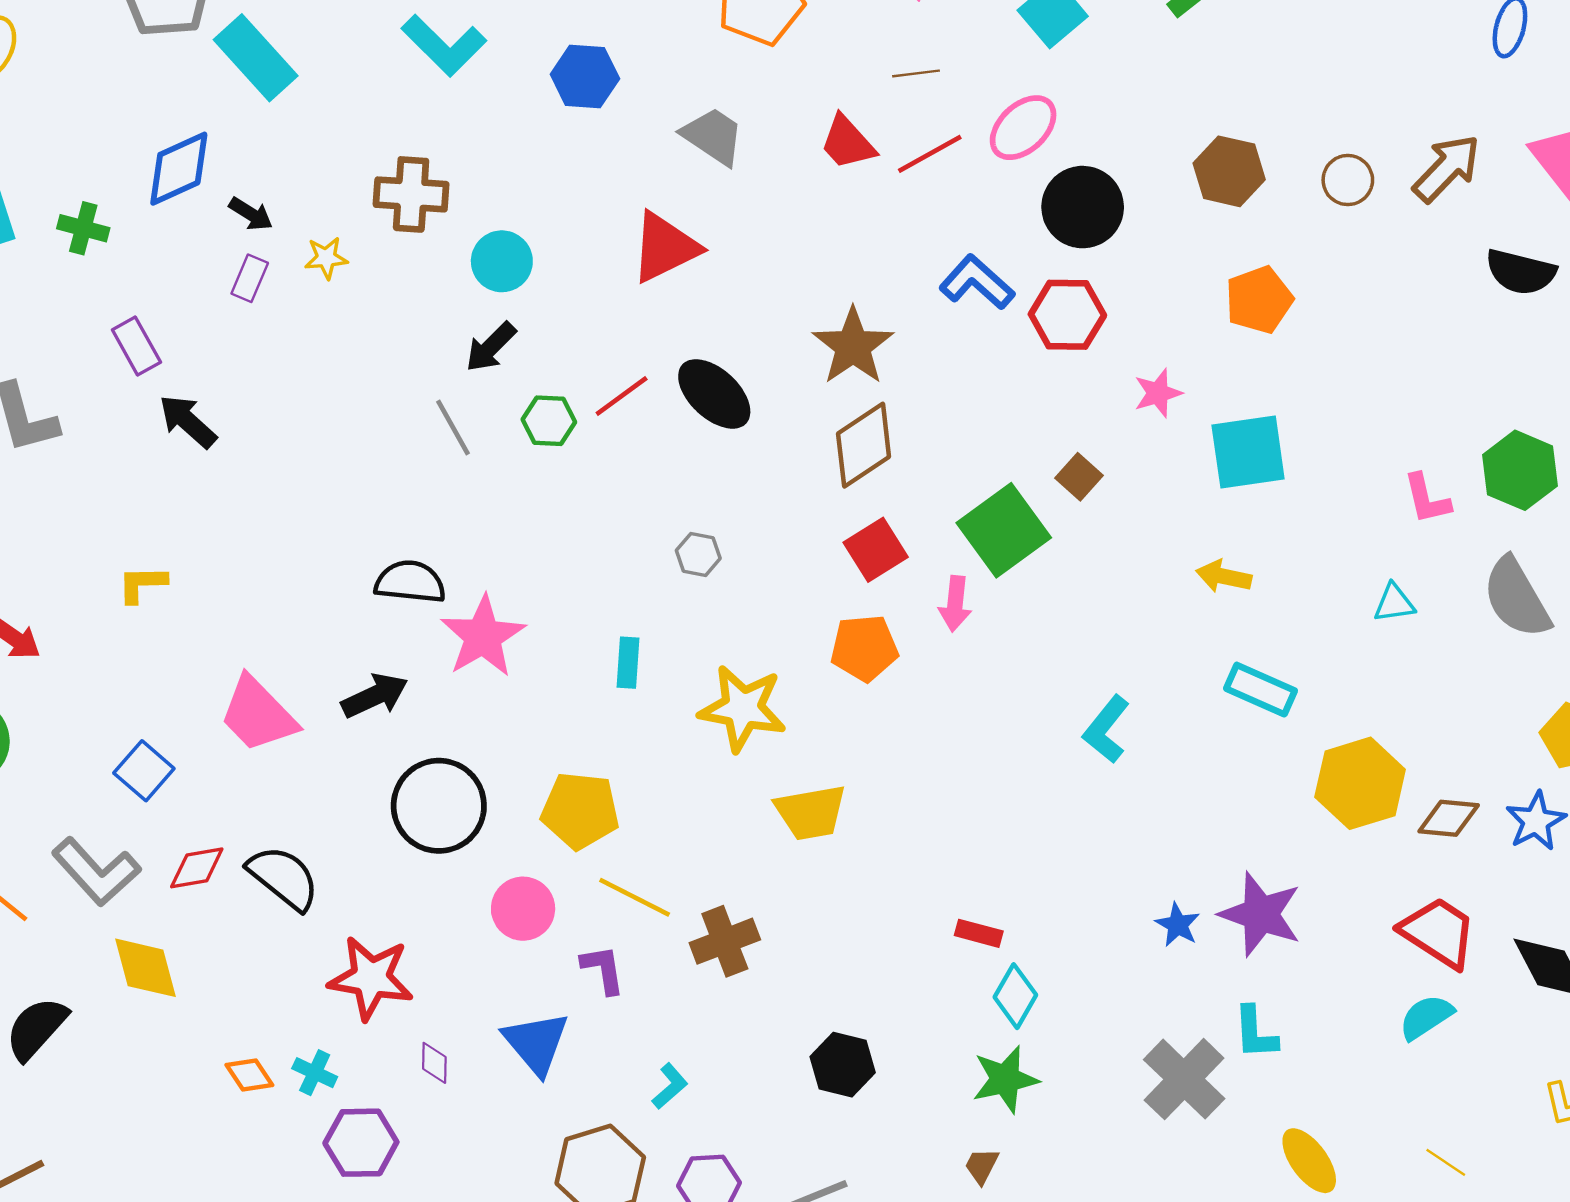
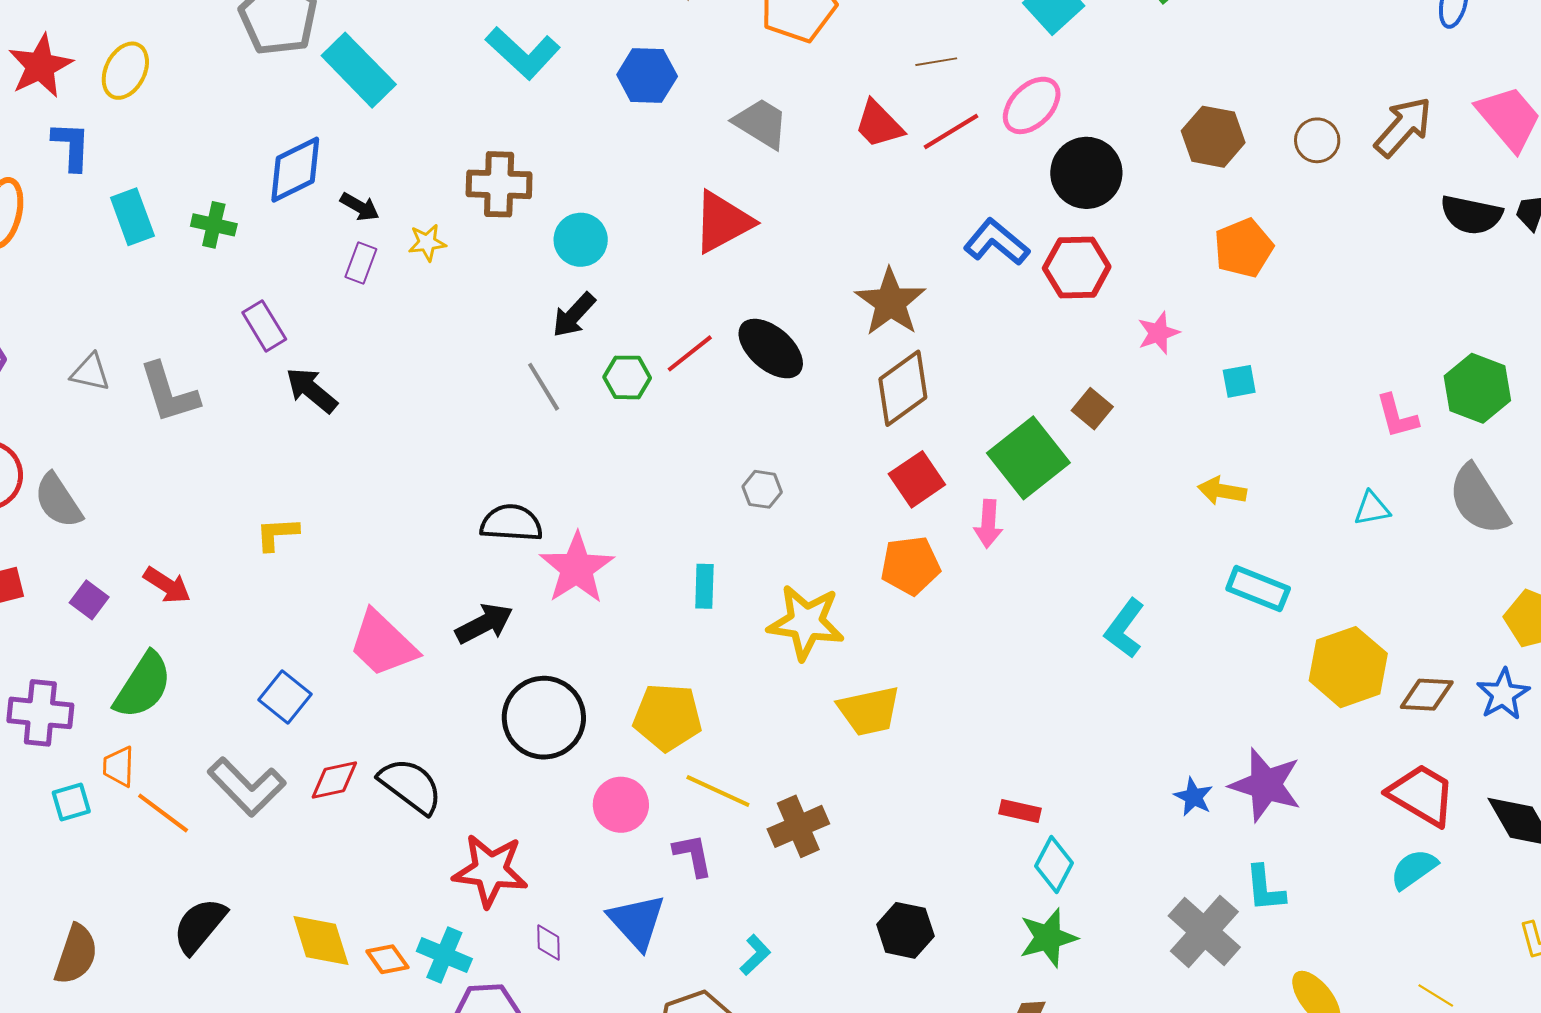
cyan square: (1248, 452) -> (1239, 381), size x0.5
yellow diamond: (145, 968) -> (321, 940), moved
cyan cross: (315, 1073) -> (444, 955), size x1.4

